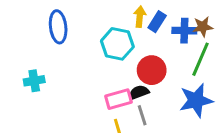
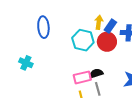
red circle: (152, 70) -> (107, 42), moved
cyan cross: (34, 81) -> (26, 63), turned 32

